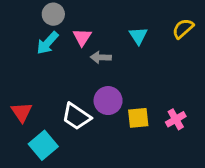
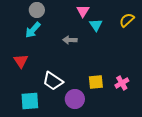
pink triangle: (82, 37) -> (83, 11), moved
purple circle: (108, 101) -> (75, 99), moved
red triangle: (22, 112) -> (21, 61), moved
cyan square: (43, 145) -> (30, 101), turned 36

